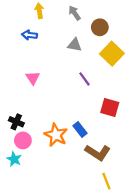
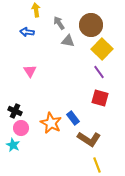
gray arrow: (75, 13) -> (59, 23), moved
brown circle: (100, 27) -> (91, 25), size x1.5
purple line: (84, 79) -> (99, 72), moved

